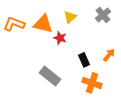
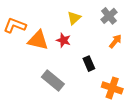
orange triangle: (43, 24) -> (38, 40), moved
orange arrow: (109, 55) -> (115, 41), moved
orange cross: (92, 83) -> (112, 88), moved

